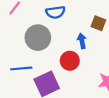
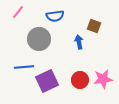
red circle: (70, 61) -> (80, 80), moved

